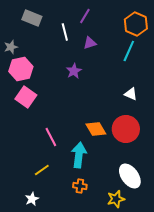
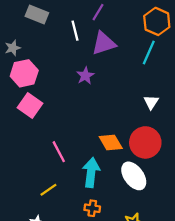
purple triangle: (90, 43) -> (104, 43), size x1.6
white triangle: (131, 94) -> (151, 102), turned 40
white ellipse: (130, 176) -> (134, 176), moved

